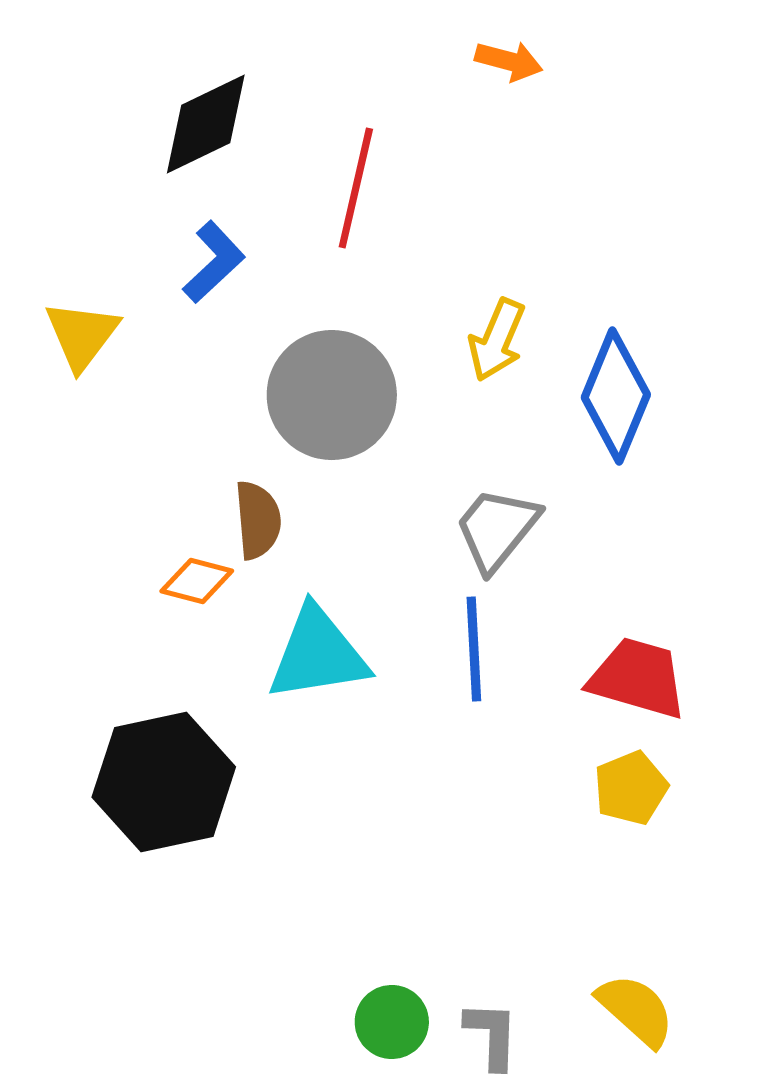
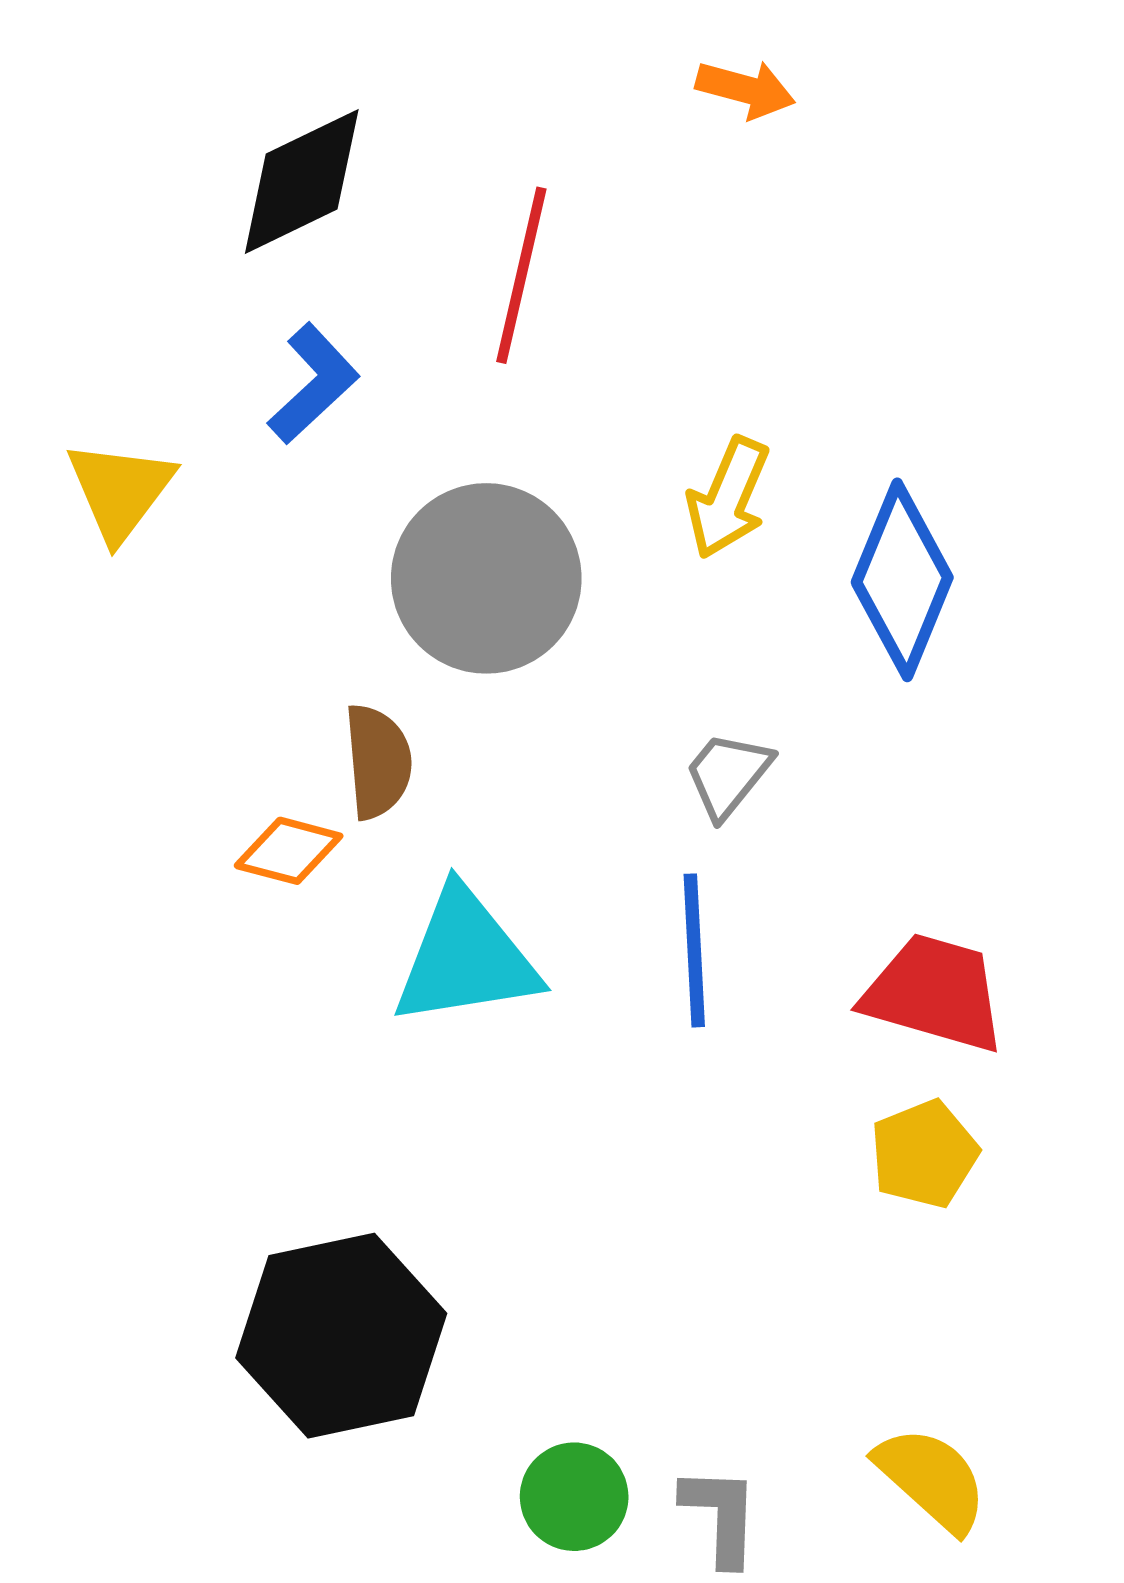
gray trapezoid: (497, 529) -> (728, 775), size x0.7
black hexagon: (164, 782) -> (341, 1336), moved

